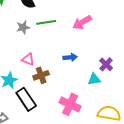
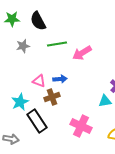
pink arrow: (82, 22) -> (82, 53), moved
gray star: (23, 27) -> (23, 46), moved
blue arrow: (70, 57) -> (60, 79), moved

